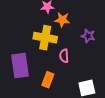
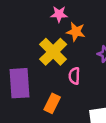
yellow cross: (45, 38) -> (53, 52), turned 30

